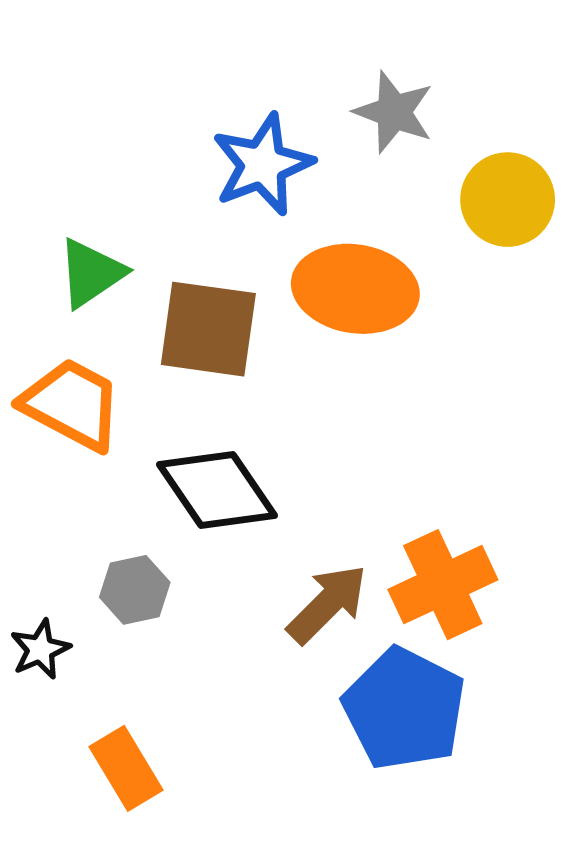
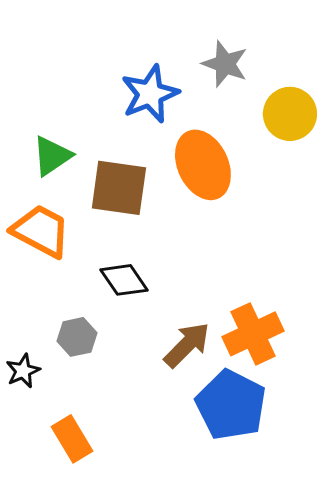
orange ellipse: (355, 289) -> (203, 165), turned 56
black diamond: (217, 490) -> (124, 280), size x0.7

